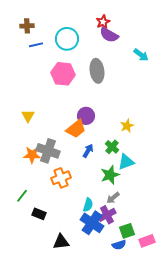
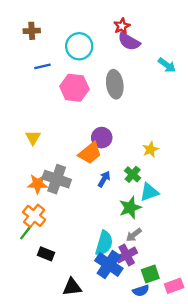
blue line: (36, 45) -> (42, 66), moved
orange cross: (61, 178) -> (34, 216), moved, turned -30
cyan semicircle: (88, 205) -> (104, 243), size x1.5

